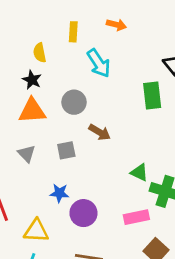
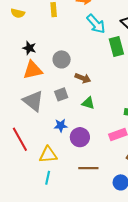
yellow semicircle: (40, 53) -> (18, 13), moved, turned -56
cyan arrow: (99, 63) -> (96, 24), moved
gray triangle: (27, 154) -> (33, 101), size x1.6
green triangle: (139, 173) -> (88, 103), moved

